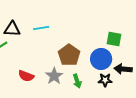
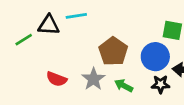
black triangle: (12, 29) -> (49, 25), moved
green arrow: (77, 81) -> (124, 86), turned 136

